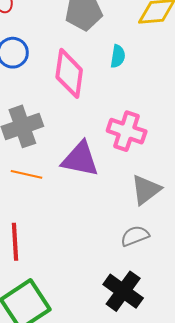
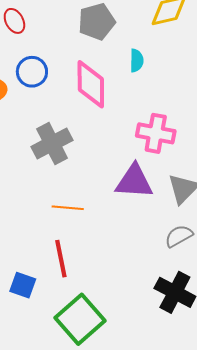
purple triangle: (80, 159) -> (134, 182), moved
orange line: (26, 174) -> (68, 208), moved

